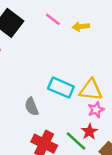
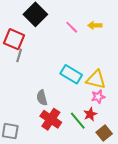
pink line: (53, 19) -> (72, 27), moved
gray semicircle: (32, 107) -> (42, 98), moved

